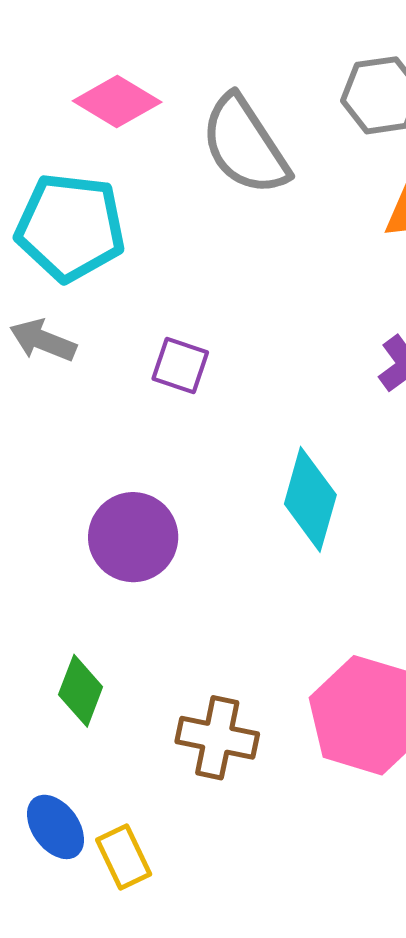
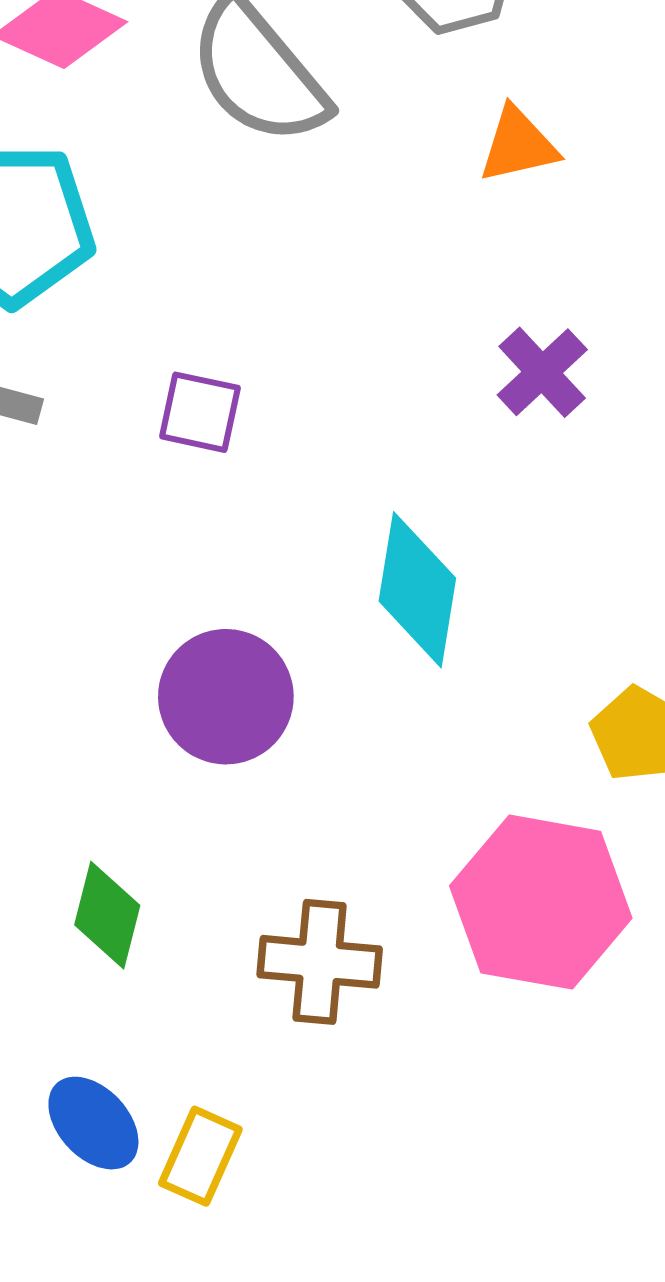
purple circle: (133, 537) -> (226, 697), moved
yellow rectangle: (124, 857) -> (200, 1156), turned 56

